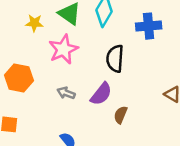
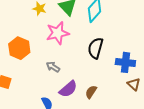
blue cross: (149, 26) -> (125, 62), moved
purple semicircle: (101, 94) -> (68, 89), moved

